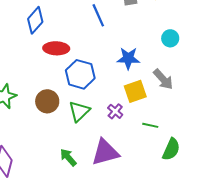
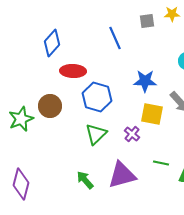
yellow square: (135, 91) -> (152, 114), turned 30
brown circle: (47, 101) -> (50, 106), moved
green line: (150, 125) -> (161, 163), moved

